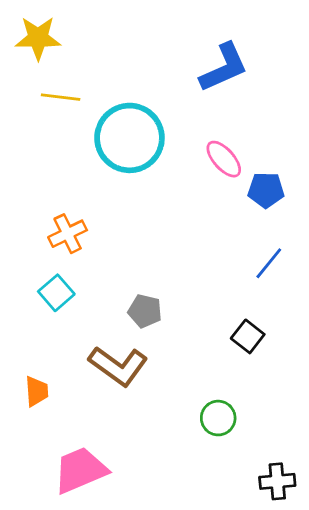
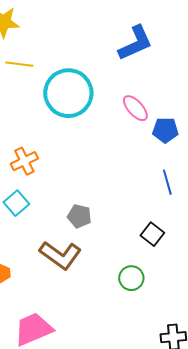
blue line: (269, 263) -> (167, 182), turned -55
green circle: (218, 418) -> (131, 278), moved

